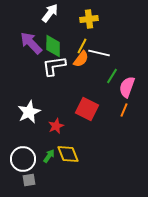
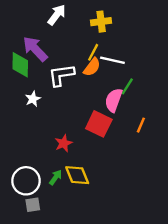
green diamond: (53, 46) -> (20, 65), moved
pink semicircle: (127, 87) -> (114, 100), moved
white star: (29, 112) -> (33, 99), moved, size x0.6

